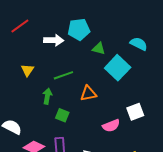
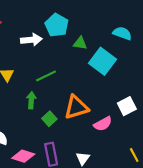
cyan pentagon: (79, 29) -> (57, 25), turned -30
orange triangle: (88, 93) -> (76, 107), moved, size x1.4
green square: (62, 115) -> (49, 119), turned 32

